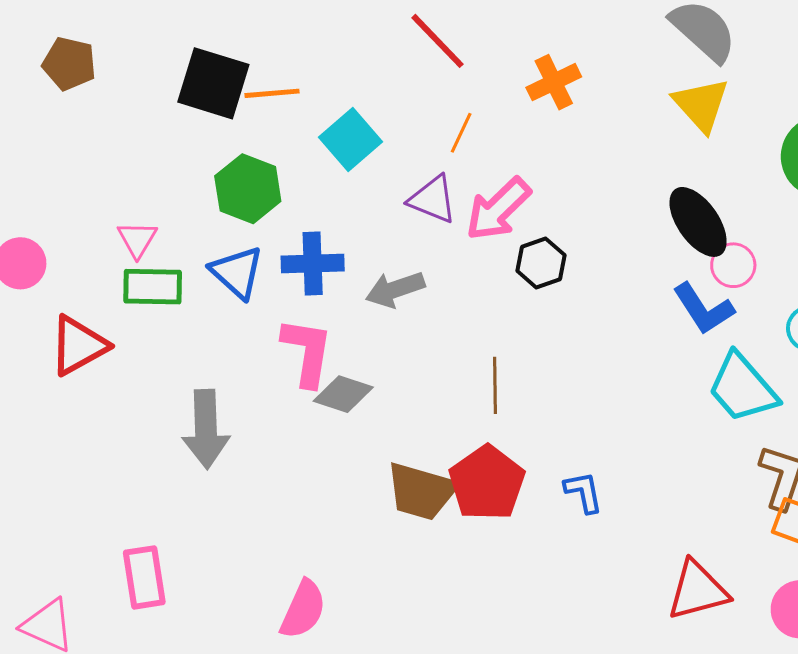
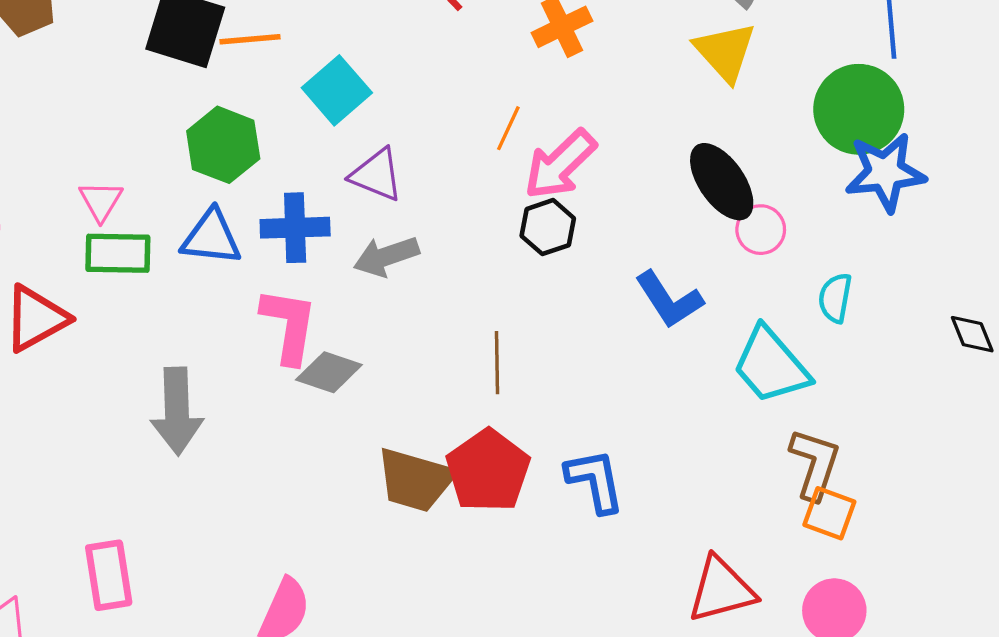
orange line: (461, 133) -> (508, 128), moved
purple triangle: (433, 199) -> (377, 175), moved
pink arrow: (498, 209) -> (560, 164), moved
blue triangle: (237, 272) -> (211, 237), turned -36
blue L-shape: (703, 309) -> (669, 300), moved
blue L-shape: (584, 492) -> (595, 481), size x1.4

